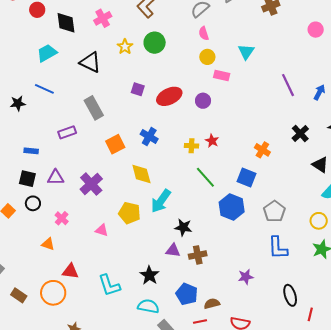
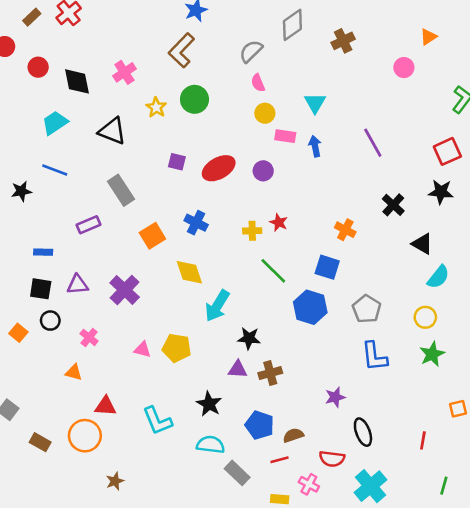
blue arrow: (319, 92) -> (315, 146), moved, turned -35
yellow pentagon: (129, 213) -> (177, 348), moved
black ellipse: (290, 295) -> (363, 432), moved

